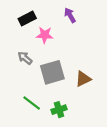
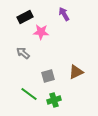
gray square: (52, 72) -> (48, 76), moved, size x0.6

